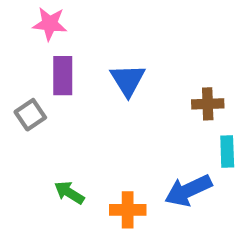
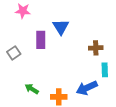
purple rectangle: (63, 76) -> (41, 40), moved
blue triangle: (128, 80) -> (61, 27), moved

